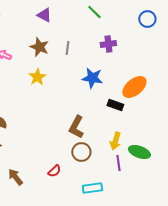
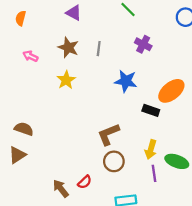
purple cross: (108, 44) -> (143, 44), turned 35
brown L-shape: (76, 127) -> (108, 134), turned 40
brown arrow: (15, 177) -> (61, 189), moved

